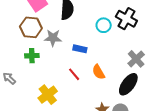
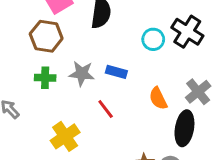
gray star: (53, 38) -> (82, 74), moved
orange semicircle: (98, 72) -> (158, 98), moved
black ellipse: (128, 84) -> (184, 128), turned -30

